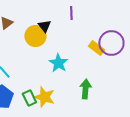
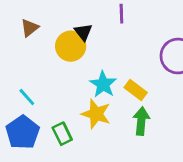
yellow rectangle: (96, 48) -> (136, 90), moved
yellow star: (44, 97) -> (96, 114), moved

